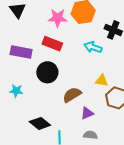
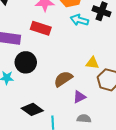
cyan arrow: (93, 47) -> (79, 20), moved
black circle: (47, 72) -> (26, 62), moved

